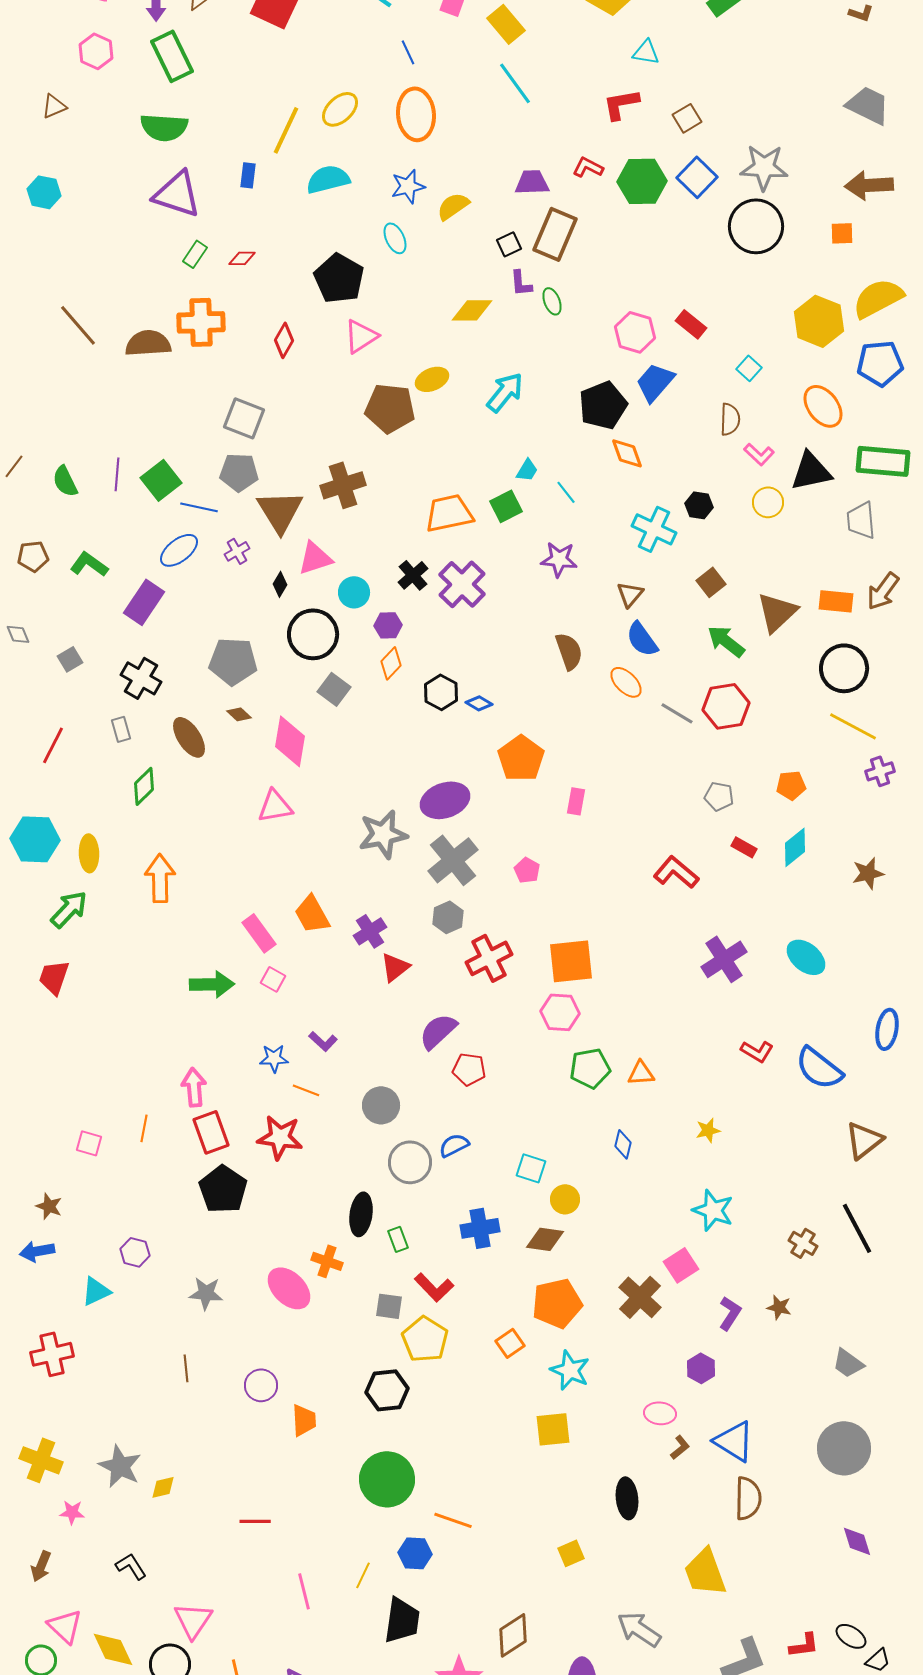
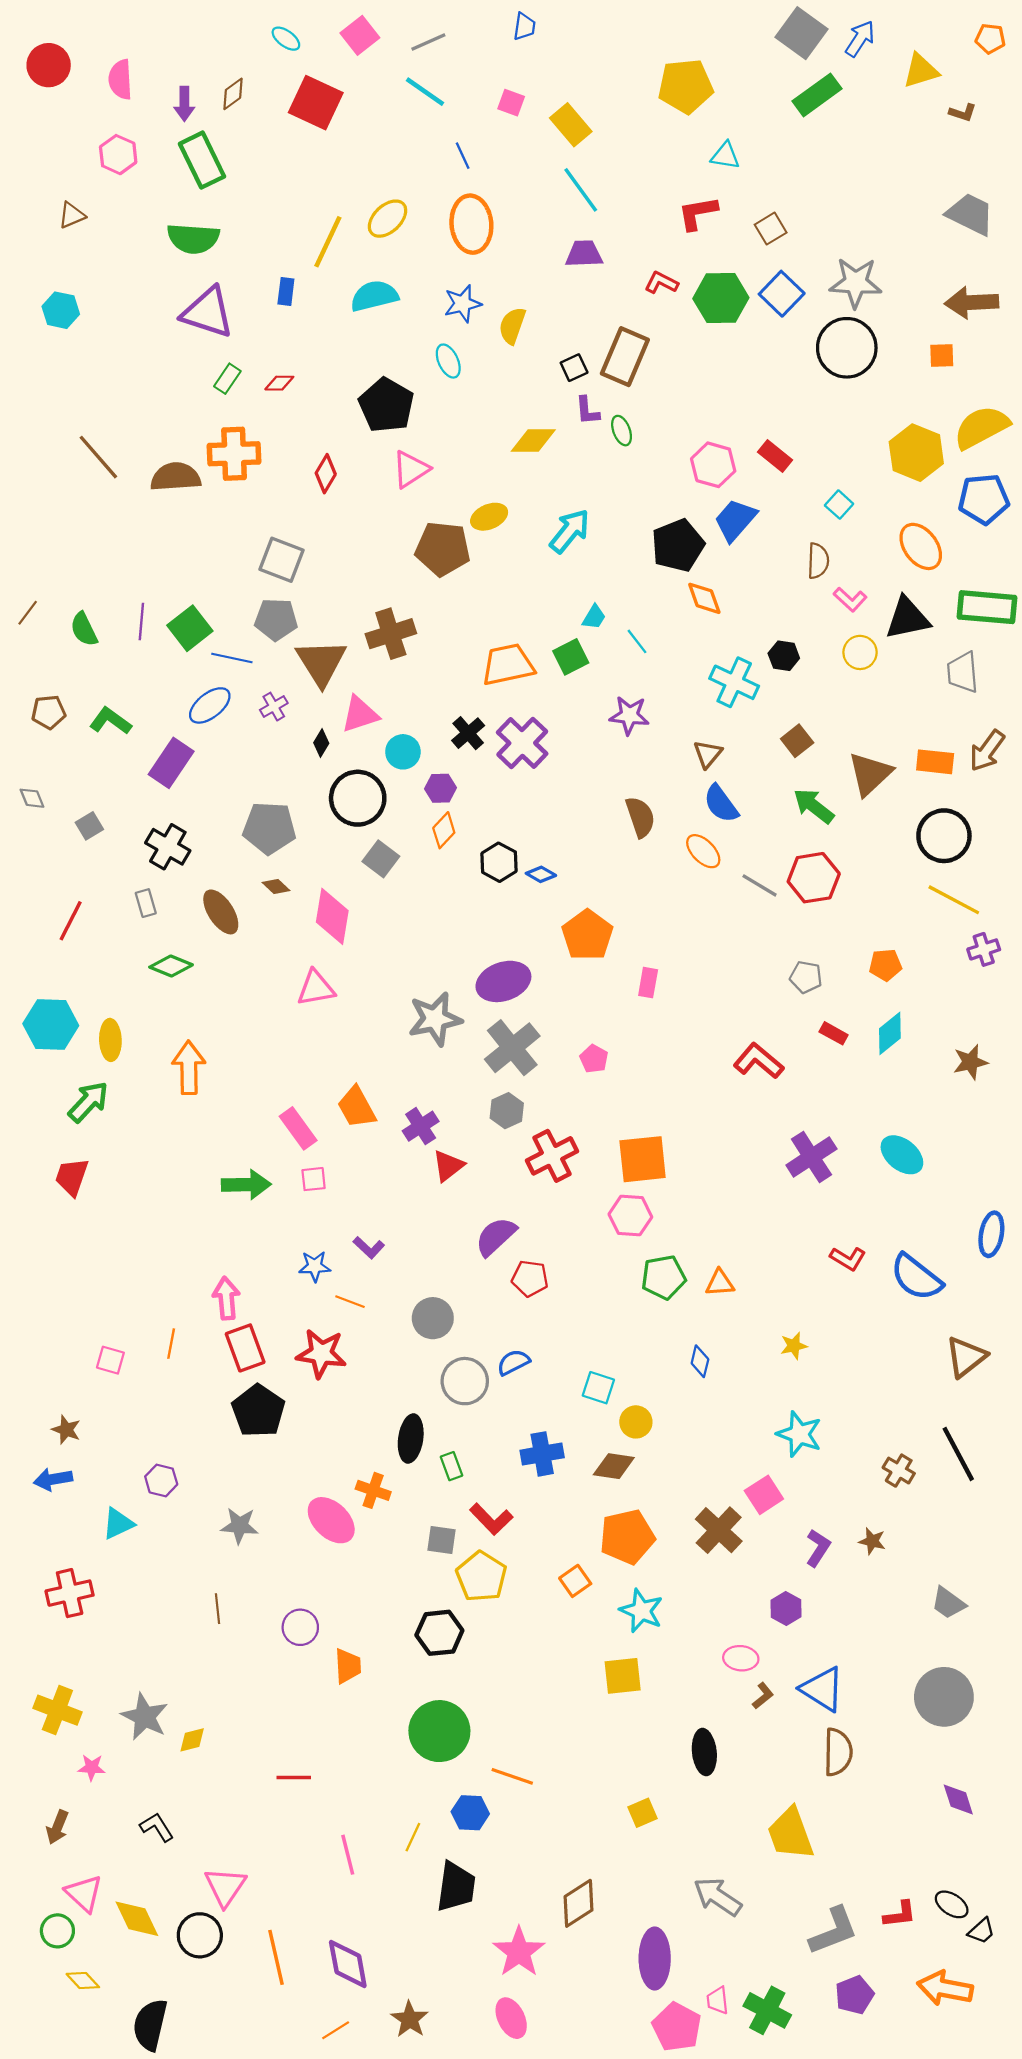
purple trapezoid: (532, 182) -> (584, 254), moved
yellow semicircle: (453, 206) -> (512, 326), turned -36
green diamond: (144, 786) -> (171, 966), turned 66
pink square: (273, 979) -> (314, 1179), turned -35

